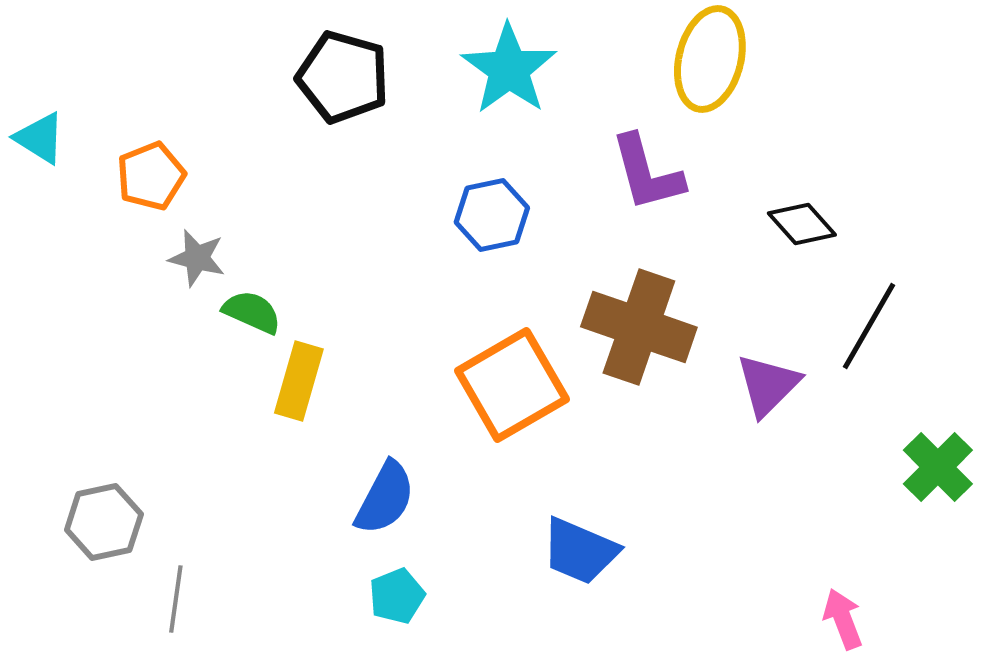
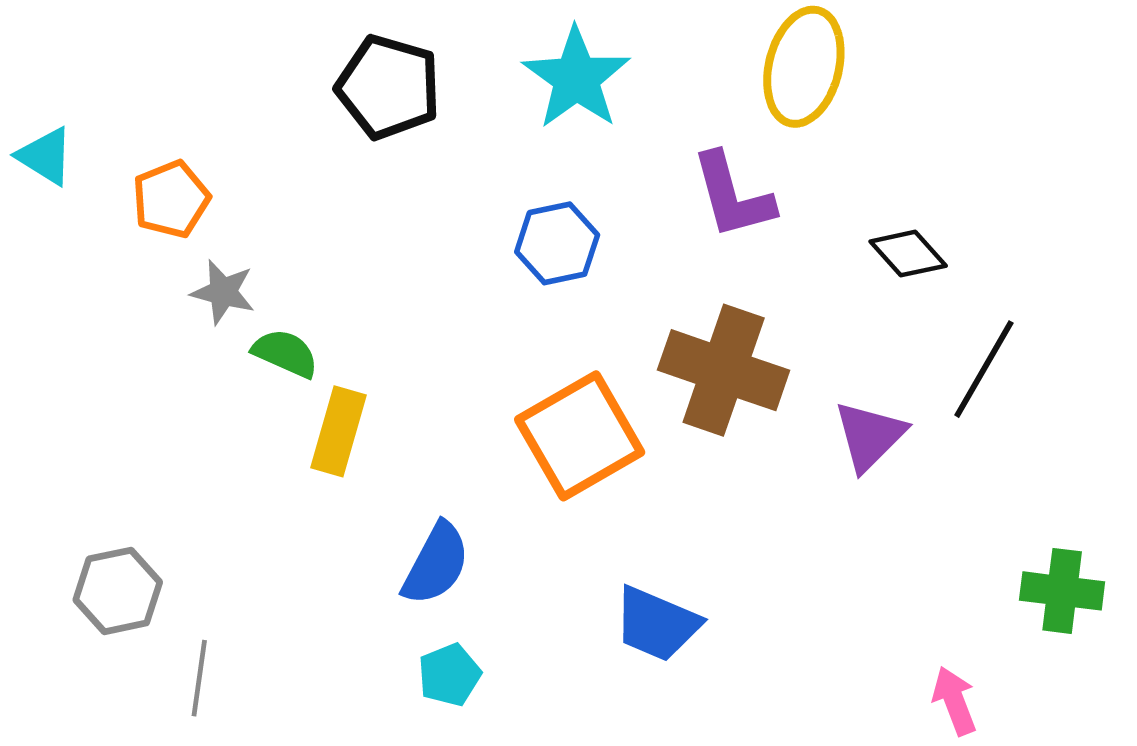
green cross: (938, 467) -> (1062, 591), moved, turned -38

